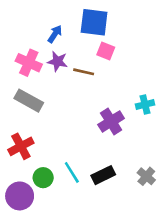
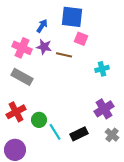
cyan cross: (145, 105) -> (102, 69), moved
purple cross: (111, 121) -> (104, 109), moved
green circle: (43, 178) -> (39, 120), moved

